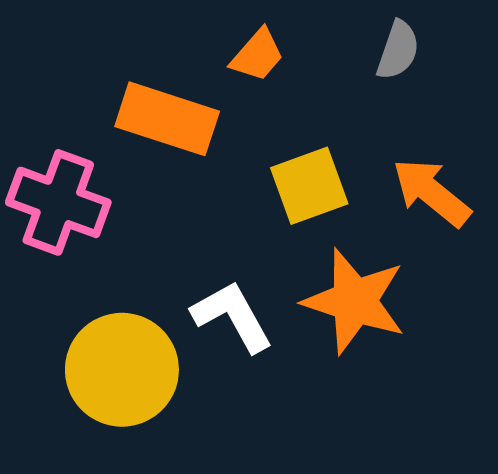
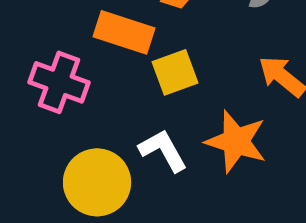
yellow square: (309, 186) -> (175, 72), moved

